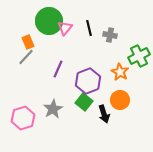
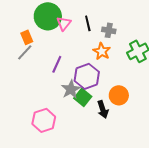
orange star: (120, 72) -> (102, 51), moved
gray star: (53, 109) -> (71, 89), moved
pink hexagon: (23, 118) -> (44, 120), moved

